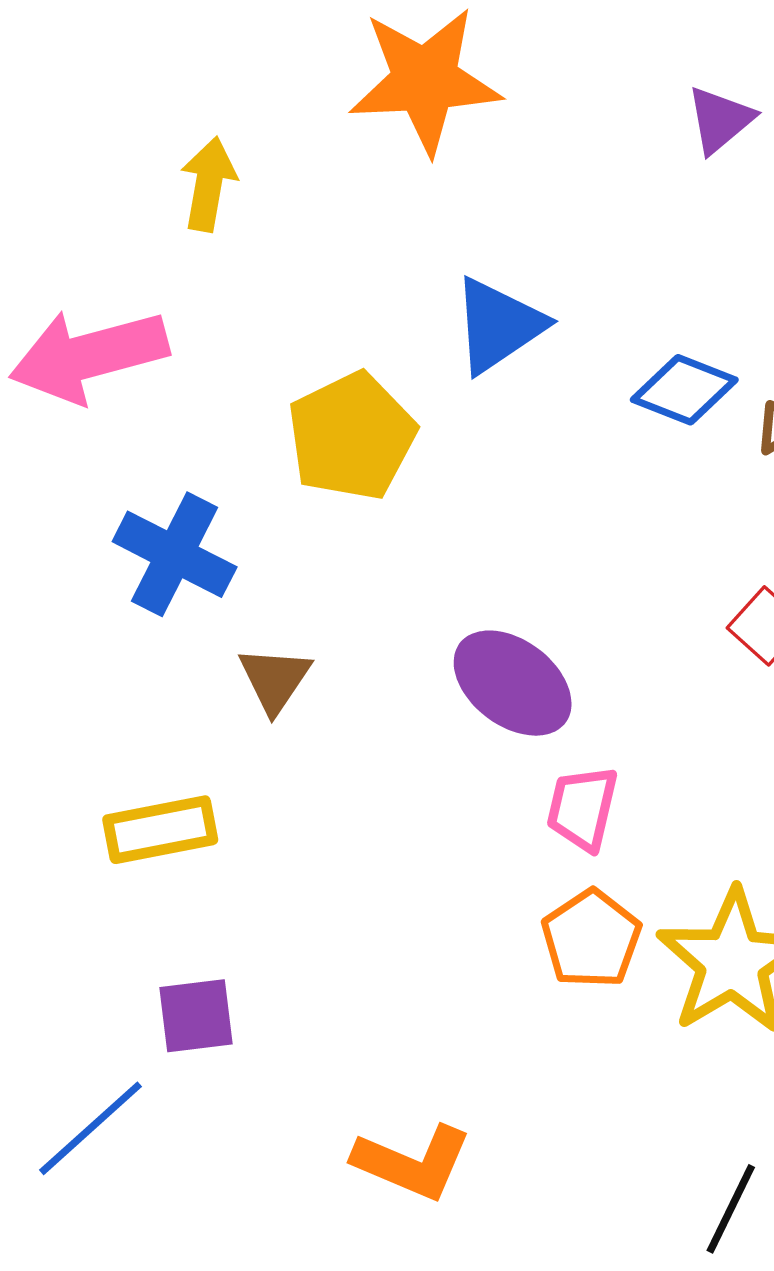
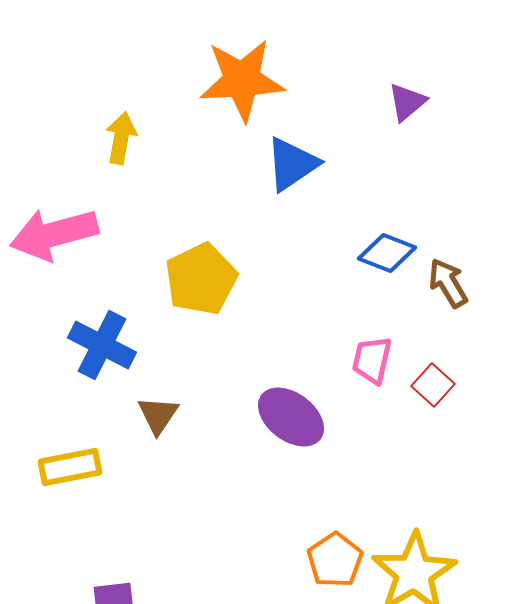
blue triangle: (498, 325) -> (292, 164), moved
pink trapezoid: (582, 808) -> (372, 360), moved
yellow rectangle: (160, 830) -> (70, 467), moved

